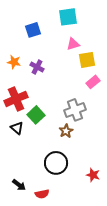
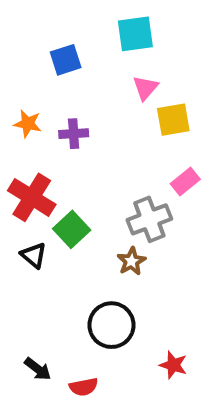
pink triangle: (73, 44) -> (145, 88), turned -32
purple cross: (37, 67) -> (74, 134), turned -32
pink rectangle: (93, 82) -> (185, 181), moved
red cross: (16, 99) -> (32, 197), turned -35
red star: (93, 175) -> (173, 365), moved

